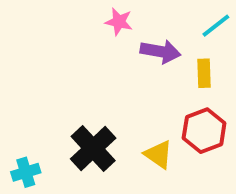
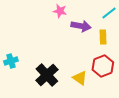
cyan cross: (26, 172) -> (11, 61), moved

